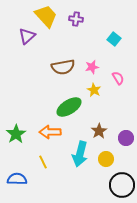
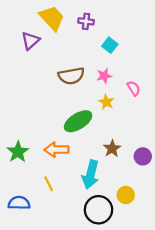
cyan square: (114, 39) -> (110, 45), moved
yellow circle: (106, 159) -> (126, 195), moved
black circle: (122, 185) -> (98, 210), moved

